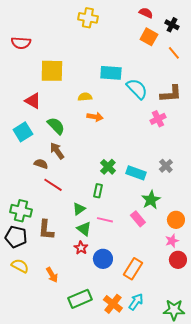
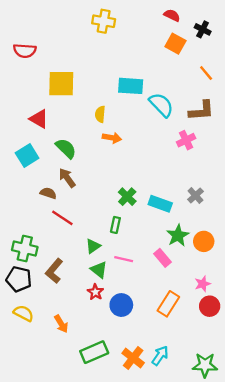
orange line: (174, 53) -> (206, 73), moved
yellow semicircle: (85, 97) -> (100, 114), turned -80
orange circle: (176, 220) -> (204, 241), moved
brown L-shape: (46, 230) -> (54, 271), turned 35
orange rectangle: (133, 269) -> (168, 304), moved

